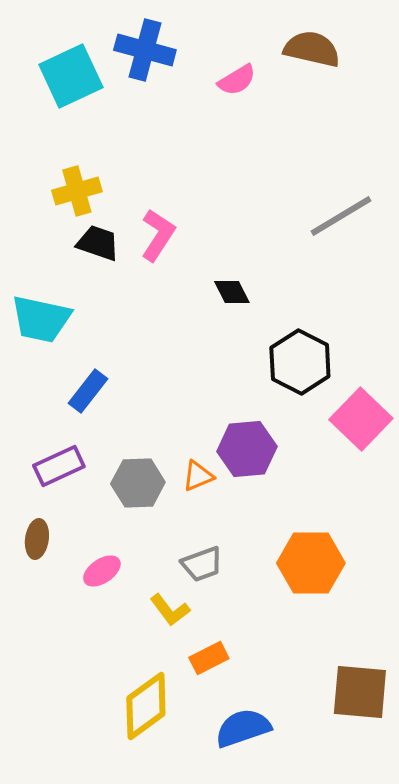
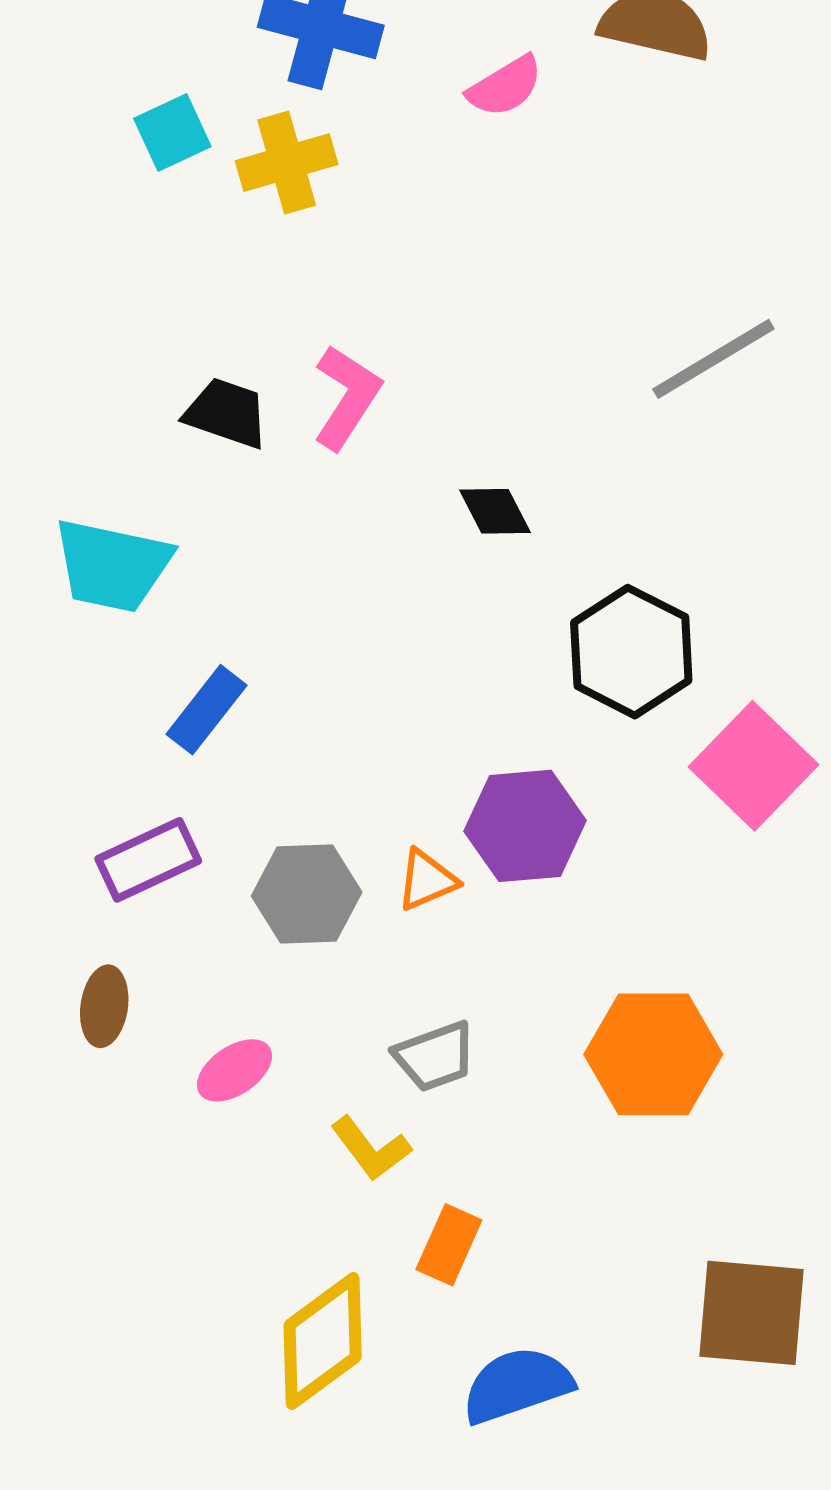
cyan square: (71, 76) -> (172, 132), moved, size x0.6
yellow cross: (77, 191) -> (287, 163), moved
orange rectangle: (209, 658) -> (449, 1245), turned -39

